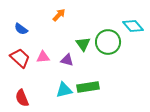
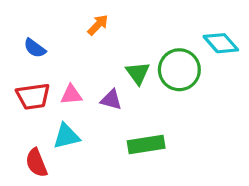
red trapezoid: (20, 58) -> (33, 96), turned 130
cyan triangle: (64, 90) -> (66, 136), moved

